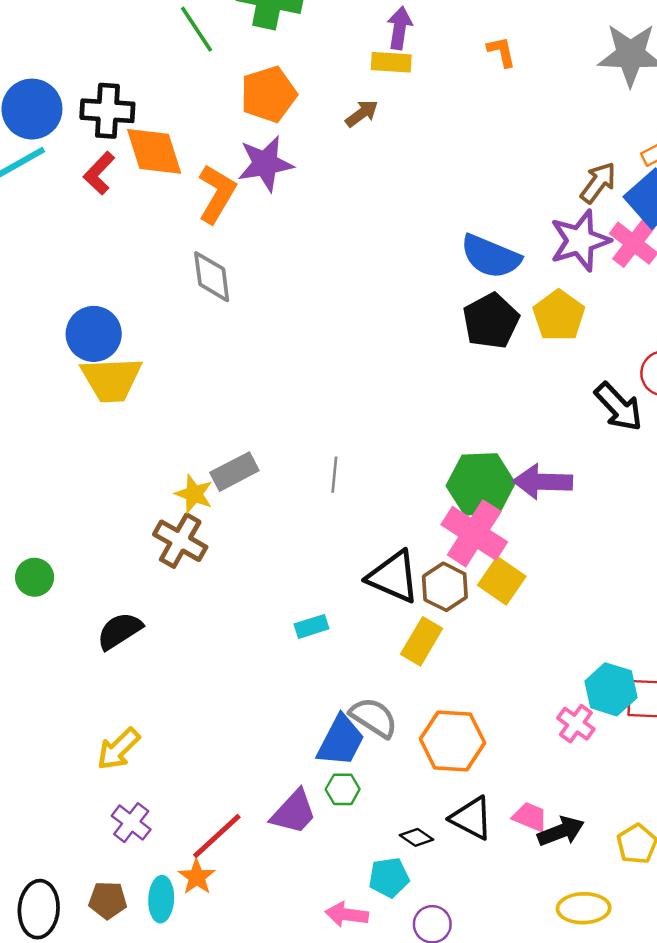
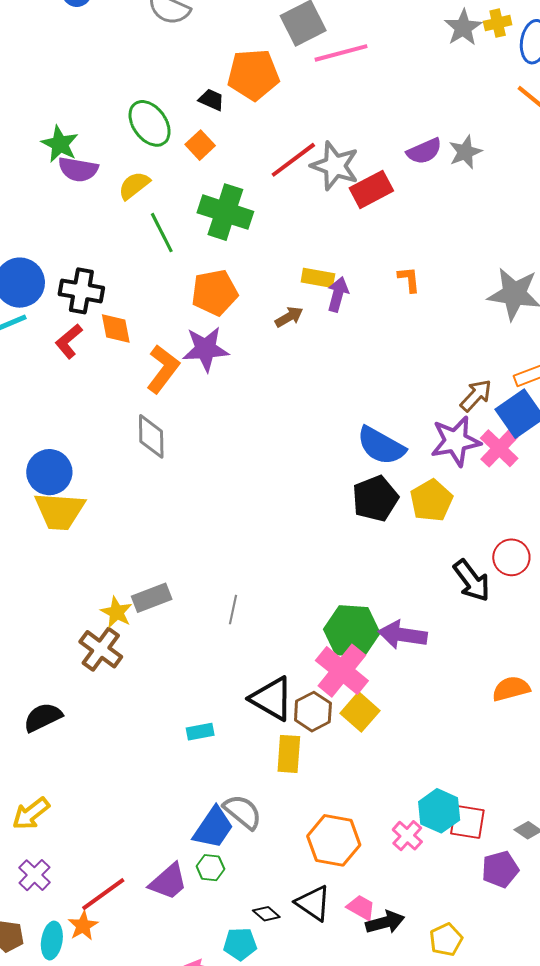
purple arrow: (400, 28) -> (338, 294), moved
orange diamond: (154, 151) -> (116, 329), size x0.7
yellow rectangle: (422, 641) -> (289, 754), turned -33
orange hexagon: (453, 741) -> (334, 840), moved

